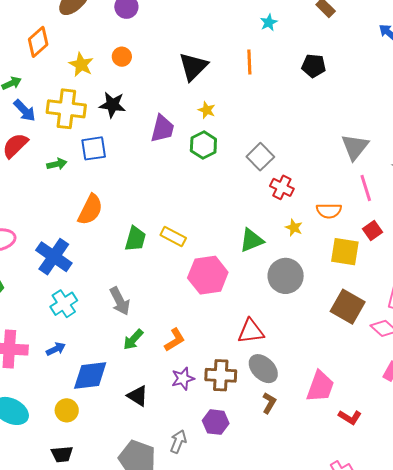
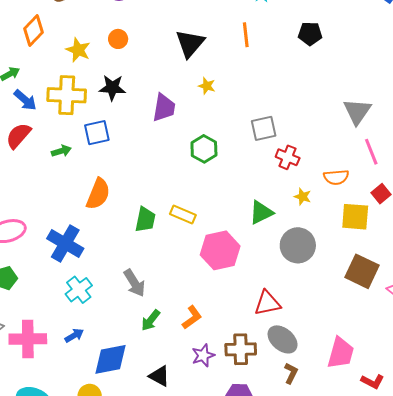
green hexagon: (203, 145) -> (204, 149), moved
gray square: (260, 157) -> (264, 128), turned 36

